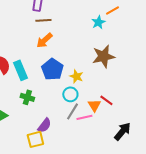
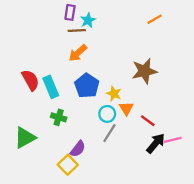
cyan star: (98, 22) -> (88, 20), moved
orange triangle: (94, 105) -> (126, 108), moved
pink line: (84, 117) -> (173, 140), moved
black arrow: (122, 131) -> (156, 143), moved
yellow square: (35, 139) -> (68, 165), turned -30

